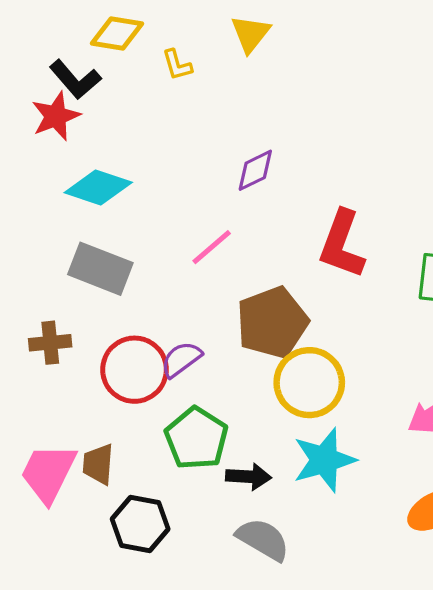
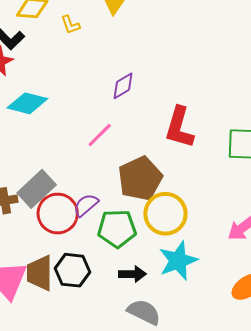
gray rectangle: (100, 269) -> (37, 189), moved, turned -60
green pentagon: (196, 438) -> (117, 229), moved, turned -30
brown trapezoid: (98, 464) -> (40, 273), size x1.4
black hexagon: (140, 524) -> (72, 270), moved

